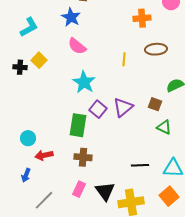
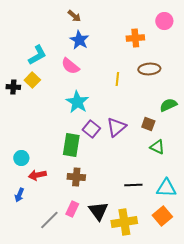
blue star: (71, 17) -> (79, 40), moved
cyan L-shape: (29, 27) -> (37, 55), moved
gray line: (44, 200) -> (49, 220), moved

